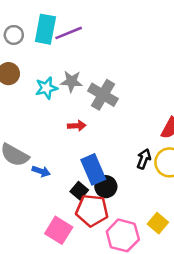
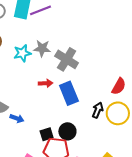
blue rectangle: (93, 169) -> (69, 93), moved
black square: (79, 191) -> (47, 134), turned 32

